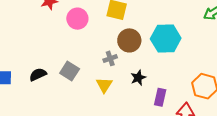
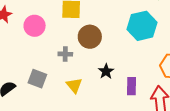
cyan hexagon: (166, 39) -> (142, 26), moved
gray cross: (110, 58) -> (65, 54), moved, turned 32

